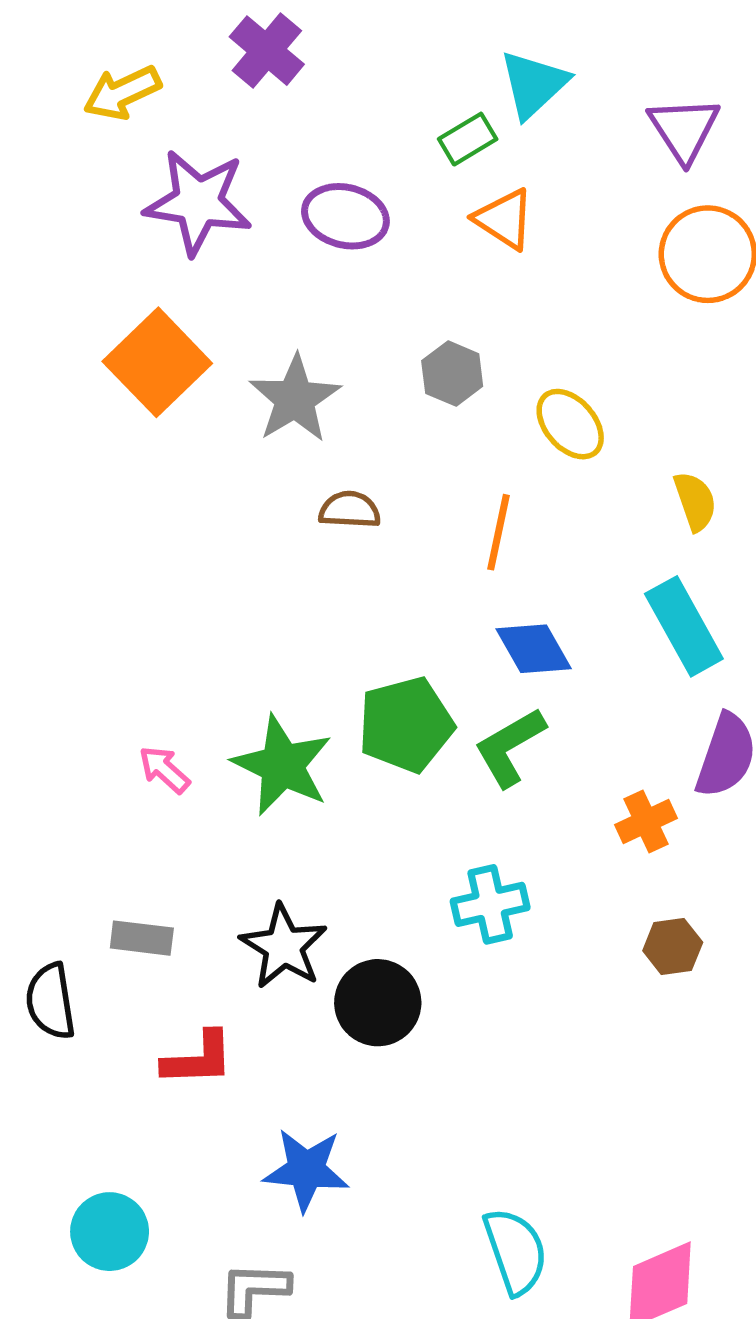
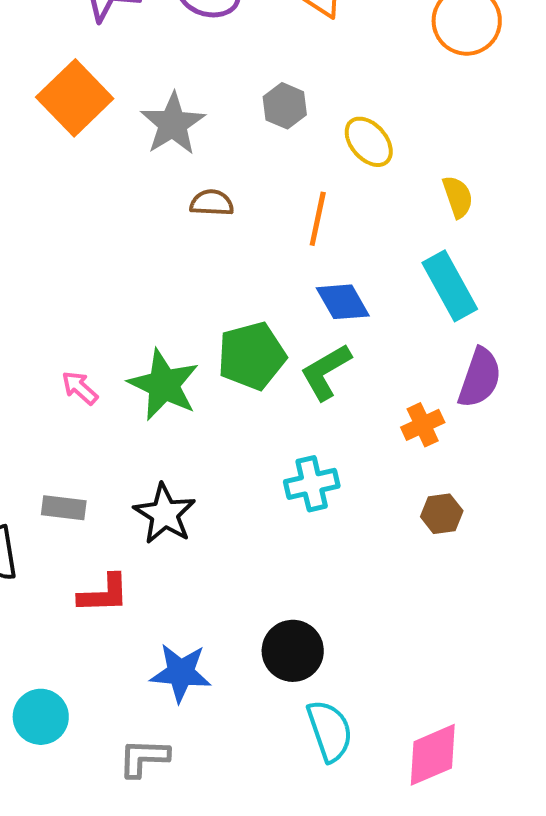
black circle: (378, 1003) -> (293, 651), moved

